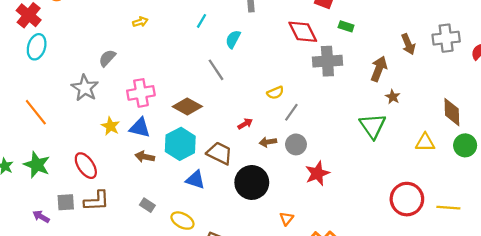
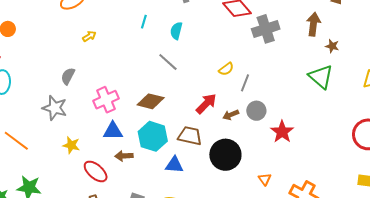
red arrow: (245, 124) -> (206, 104), size x1.6
yellow star: (111, 126) -> (71, 145), moved
red ellipse: (86, 166) -> (96, 171), moved

